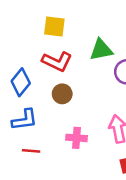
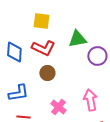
blue diamond: (21, 82) -> (14, 52), moved, turned -35
pink cross: (76, 138) -> (58, 107), turned 35

